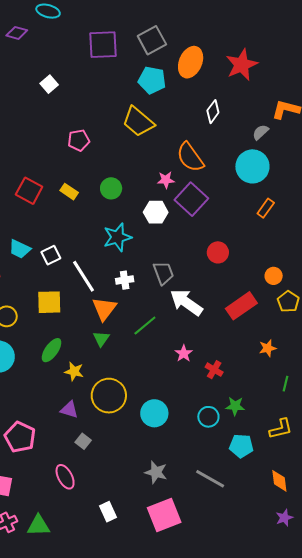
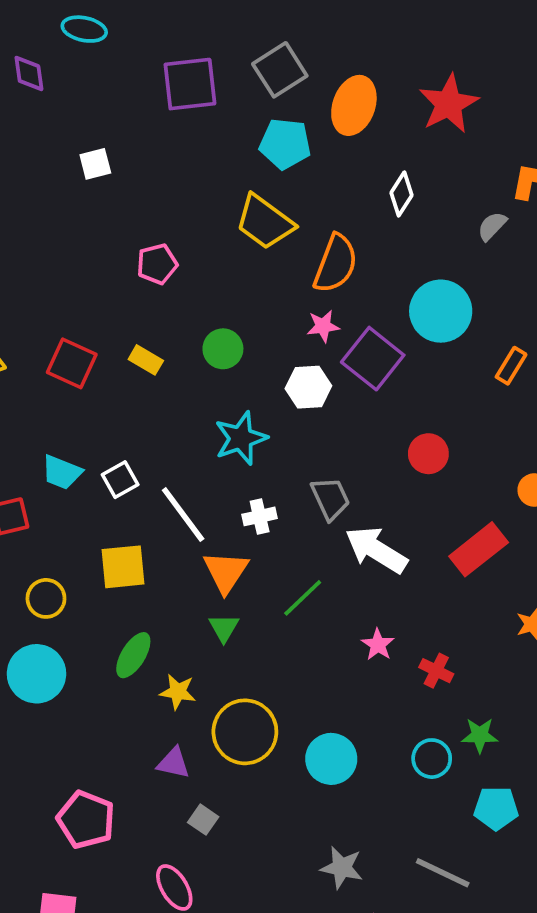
purple diamond: (17, 33) -> (29, 73), turned 70
white square: (49, 84) -> (95, 164), turned 30
orange semicircle: (190, 157) -> (336, 264), moved, turned -120
cyan circle: (252, 166) -> (441, 311), moved

